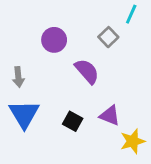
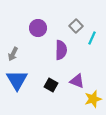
cyan line: (131, 14) -> (92, 38), moved
purple semicircle: (87, 71) -> (61, 50), turned 42
gray arrow: (18, 77) -> (13, 54), turned 32

